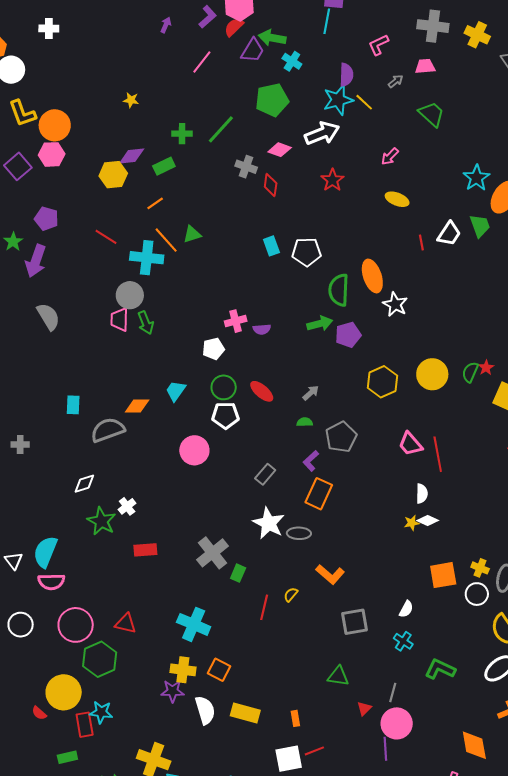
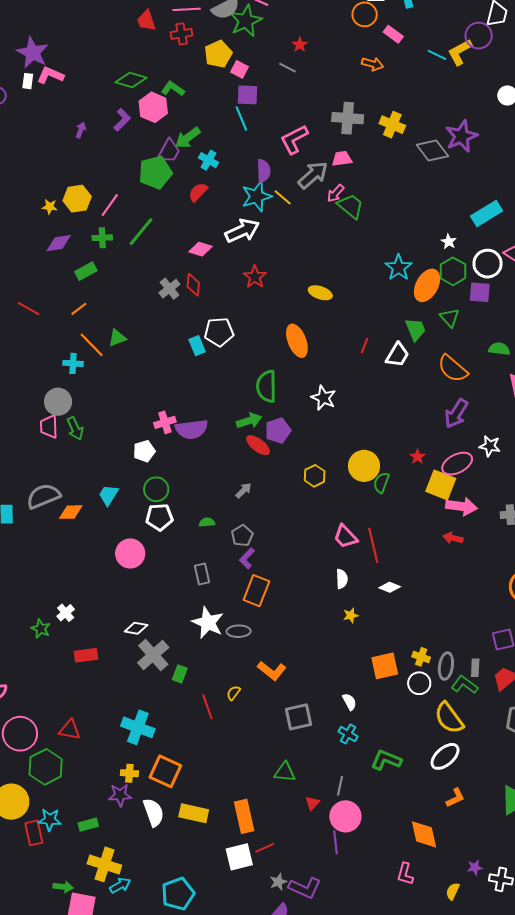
cyan line: (327, 21) -> (241, 118), turned -30
red semicircle: (234, 27) -> (198, 192), moved
green arrow: (272, 38) -> (188, 138), turned -44
pink L-shape: (378, 45) -> (294, 139), size x1.4
pink line: (202, 62) -> (110, 205), moved
gray arrow: (396, 81) -> (313, 175), size x2.0
green pentagon: (272, 100) -> (155, 172), moved
purple diamond: (132, 156) -> (59, 243), moved
pink arrow: (390, 156) -> (336, 193), moved
gray cross: (246, 167) -> (169, 289), moved, turned 35
yellow hexagon: (113, 175) -> (77, 199), moved
green trapezoid: (480, 226) -> (415, 329), moved
white trapezoid: (449, 234) -> (397, 355), moved
red line: (106, 237) -> (29, 309), moved
red line: (421, 243) -> (365, 345), moved, turned 35
white pentagon: (307, 252) -> (219, 332), moved
cyan cross: (147, 258) -> (73, 363), size x0.6
orange ellipse: (372, 276) -> (297, 341), moved
purple semicircle: (262, 329) -> (192, 429), size x1.8
green semicircle: (470, 372) -> (381, 483), moved
yellow hexagon: (382, 382) -> (315, 476), size x0.7
red ellipse: (262, 391) -> (258, 445), moved
green semicircle: (305, 422) -> (207, 522), moved
gray semicircle: (108, 430) -> (43, 496), moved
gray pentagon: (341, 437) -> (242, 536), moved, size x0.7
gray rectangle: (265, 474) -> (202, 574), turned -50
white diamond: (84, 484) -> (136, 628), moved, turned 30
white semicircle: (422, 494) -> (342, 579), moved
white diamond: (428, 520) -> (390, 587), moved
green star: (101, 521) -> (41, 629), size x0.7
red line: (264, 607) -> (207, 707), turned -30
white semicircle: (406, 609) -> (349, 702), turned -54
yellow cross: (183, 670) -> (129, 773), size x0.7
orange square: (219, 670) -> (165, 771), size x1.4
orange rectangle: (295, 718) -> (244, 816), size x2.0
green rectangle: (67, 757) -> (88, 825), moved

